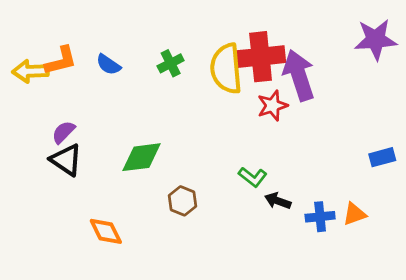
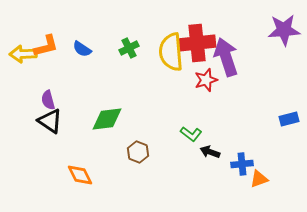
purple semicircle: (63, 132) -> (48, 100), turned -60
orange triangle: (354, 214) -> (259, 179), moved

